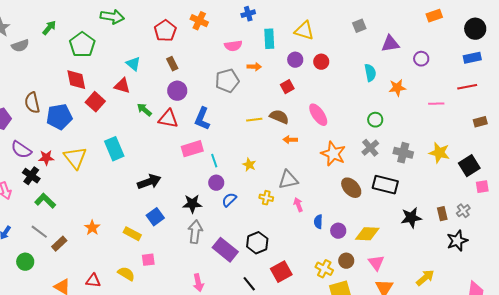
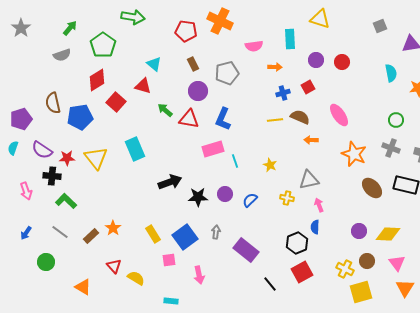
blue cross: (248, 14) -> (283, 93), moved
orange cross: (199, 21) -> (220, 21), size x1.4
red pentagon: (165, 31) -> (186, 31), turned -30
yellow triangle: (304, 31) -> (320, 19), moved
gray semicircle: (20, 46) -> (62, 55), moved
red diamond: (76, 80) -> (97, 80), turned 70
gray pentagon: (227, 81) -> (227, 73), moved
gray cross: (370, 148) -> (391, 148), turned -30
black cross: (31, 176) -> (52, 176), turned -30
purple circle: (216, 183) -> (225, 194), moved
black star: (192, 204) -> (198, 197), moved
blue square: (155, 217) -> (185, 237), moved, size x1.4
blue semicircle: (318, 222) -> (315, 227), moved
gray arrow: (195, 232) -> (216, 232), size x0.6
yellow rectangle: (132, 234) -> (153, 234), turned 30
black hexagon: (257, 243) -> (297, 243), moved
brown rectangle: (59, 244) -> (91, 236), moved
yellow semicircle: (126, 274) -> (136, 278), moved
red triangle: (93, 281) -> (114, 266), moved, turned 42
pink arrow: (198, 283) -> (199, 275), moved

